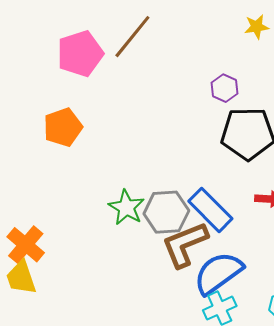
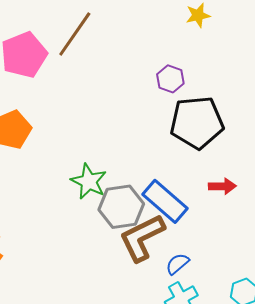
green star: (126, 207) -> (89, 181), moved
blue semicircle: (218, 273) -> (177, 264), size x0.5

